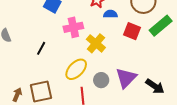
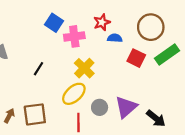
pink cross: (73, 27) -> (74, 36), moved
yellow cross: (96, 43) -> (84, 68), moved

